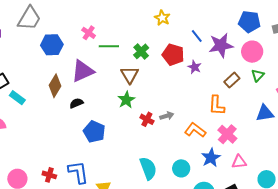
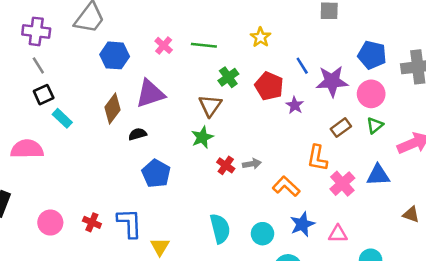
green line: (109, 46) -> (204, 45), moved
pink cross: (227, 134) -> (342, 184), moved

